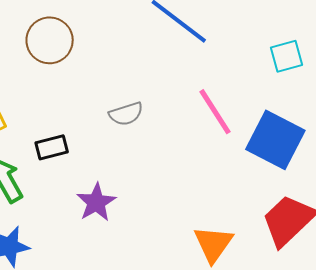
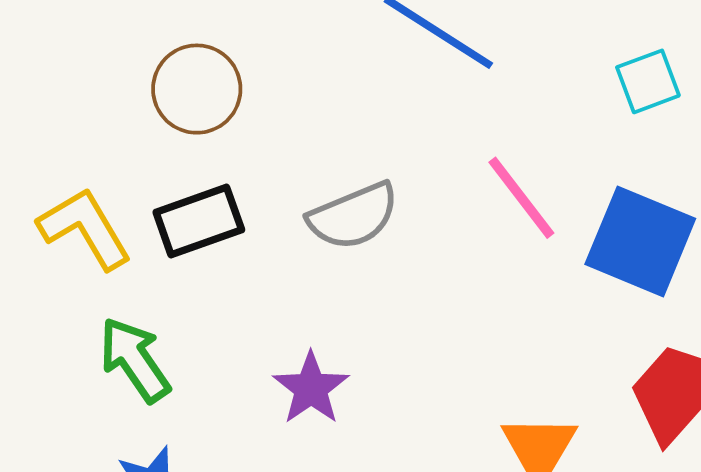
gray semicircle: (126, 114) -> (353, 216), size x1.4
black rectangle: (52, 147) -> (199, 221), moved, size x1.4

